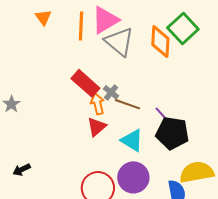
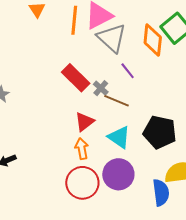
orange arrow: (98, 104) -> (82, 149), moved
purple line: (162, 115) -> (128, 71), moved

